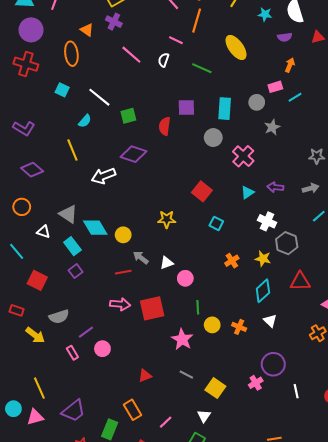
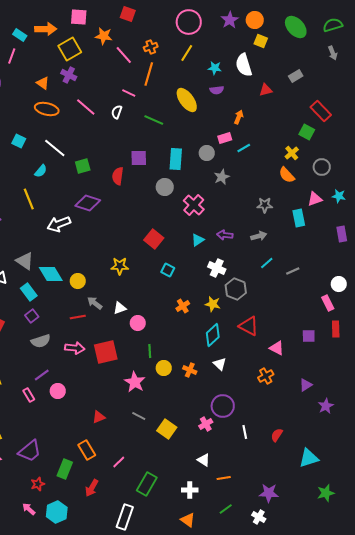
purple semicircle: (285, 37) -> (217, 90), moved
orange ellipse: (71, 54) -> (47, 109), moved, turned -70
red triangle: (300, 281) -> (249, 326), turned 30
gray semicircle: (59, 317) -> (41, 341), moved
white triangle: (204, 416) -> (204, 460), moved, turned -32

